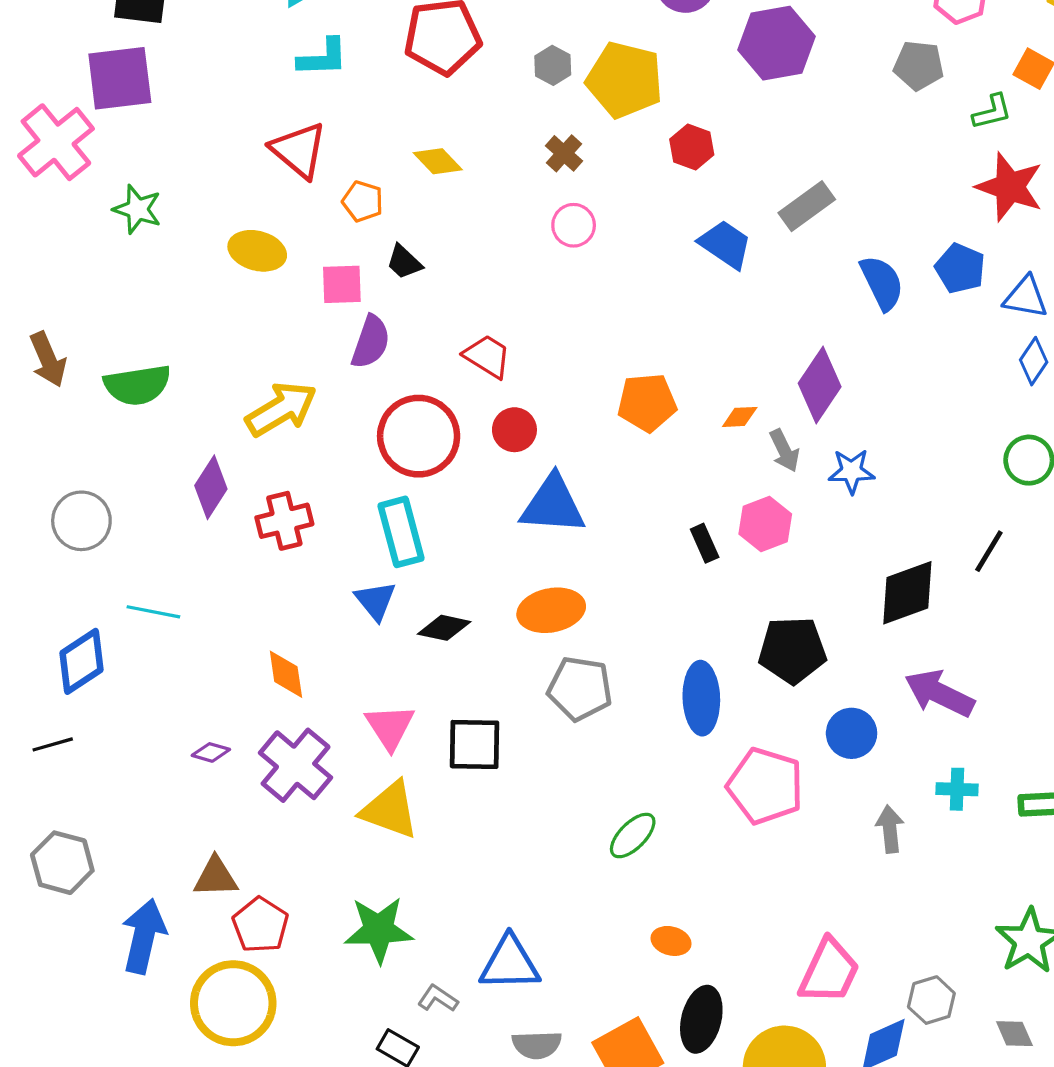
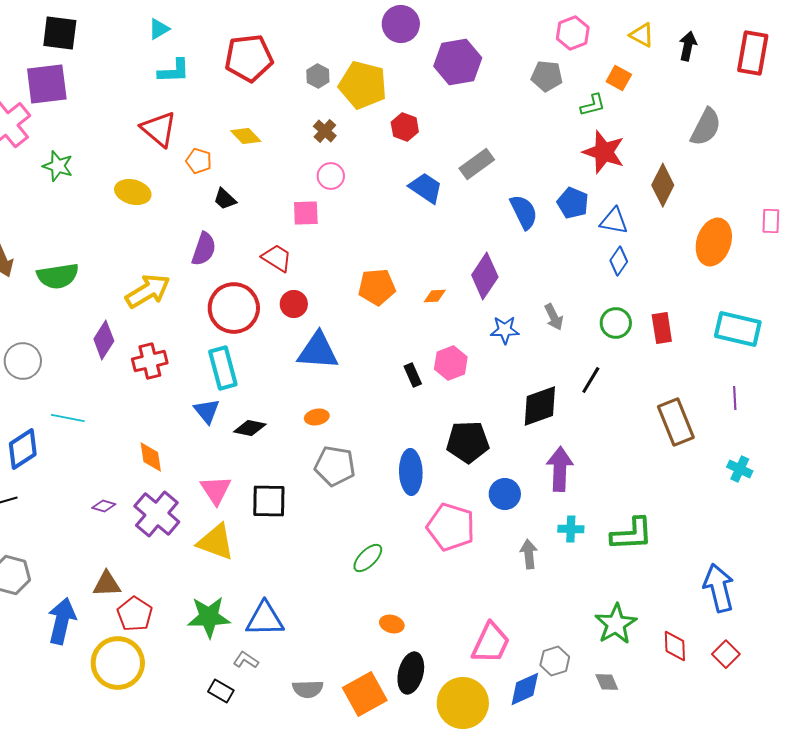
pink square: (342, 284) -> (306, 213), moved
gray arrow: (784, 451) -> (554, 317), moved
orange ellipse: (551, 610) -> (317, 417), size x0.6
purple arrow: (939, 693) -> (560, 469), turned 66
blue triangle: (510, 963) -> (265, 619), moved

